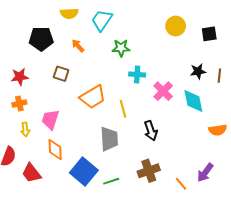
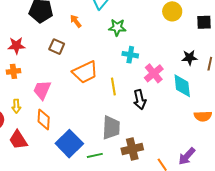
yellow arrow: (25, 130) -> (16, 106), moved
black arrow: (151, 131) -> (140, 100), moved
gray trapezoid: (109, 139) -> (111, 128), moved

